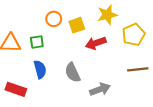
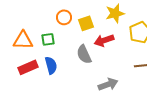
gray semicircle: (73, 73) -> (84, 54), moved
red rectangle: (16, 89) -> (28, 67), moved, turned -42

